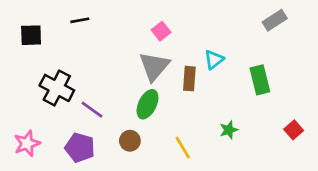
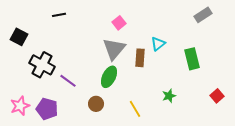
black square: (31, 35) -> (19, 37), moved, turned 30
purple pentagon: (80, 148) -> (47, 109), moved

